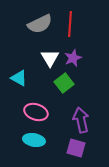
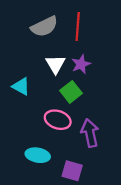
pink ellipse: (36, 112) -> (58, 120), moved
purple square: (76, 148) -> (72, 171), moved

